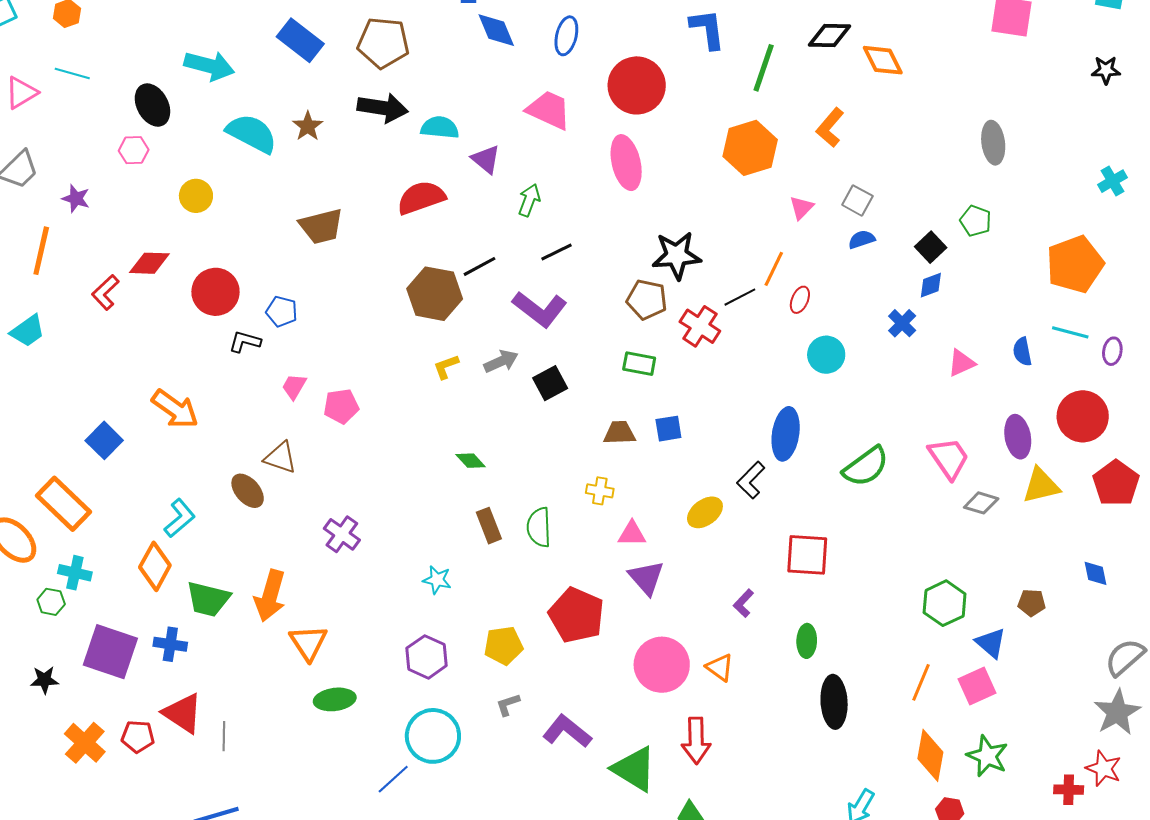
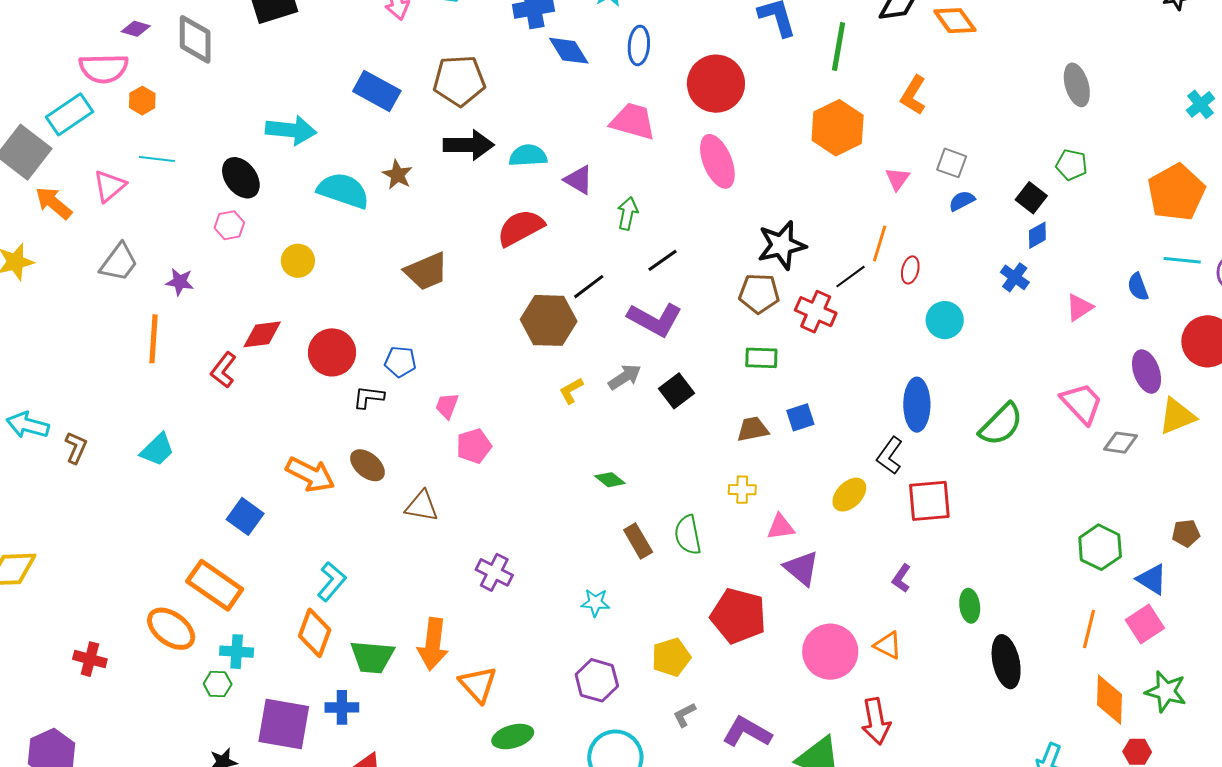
cyan trapezoid: (28, 331) -> (157, 450), moved
pink trapezoid: (294, 386) -> (447, 406), moved
brown ellipse: (248, 491) -> (367, 465), moved
red square: (807, 555) -> (929, 501), moved

